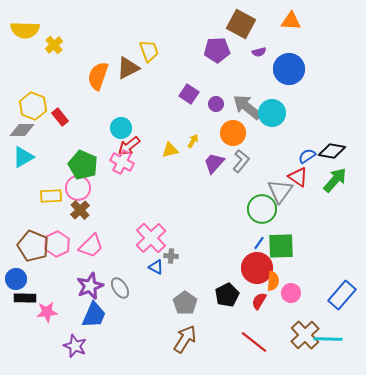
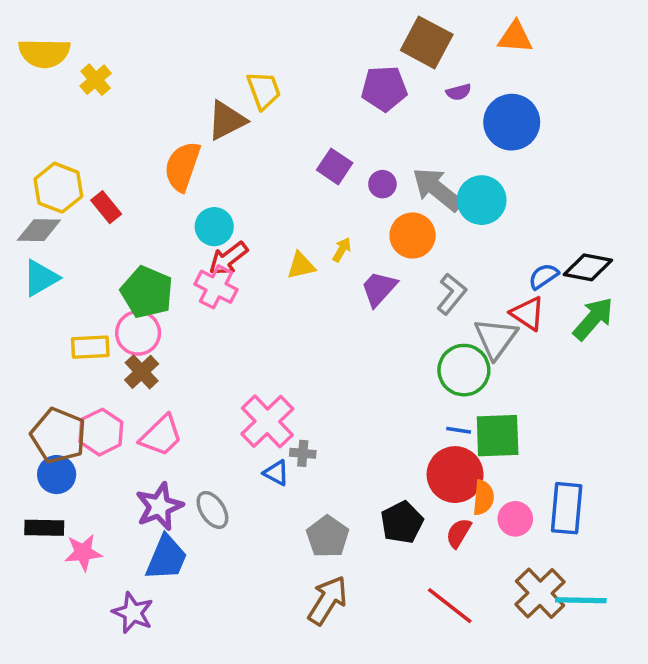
orange semicircle: (98, 76) -> (182, 166), moved
gray L-shape: (241, 161) -> (452, 294), moved
blue line: (259, 243) -> (459, 430), turned 64
blue circle: (16, 279) -> (57, 475), moved
blue rectangle: (342, 295) -> (567, 508), moved, turned -36

